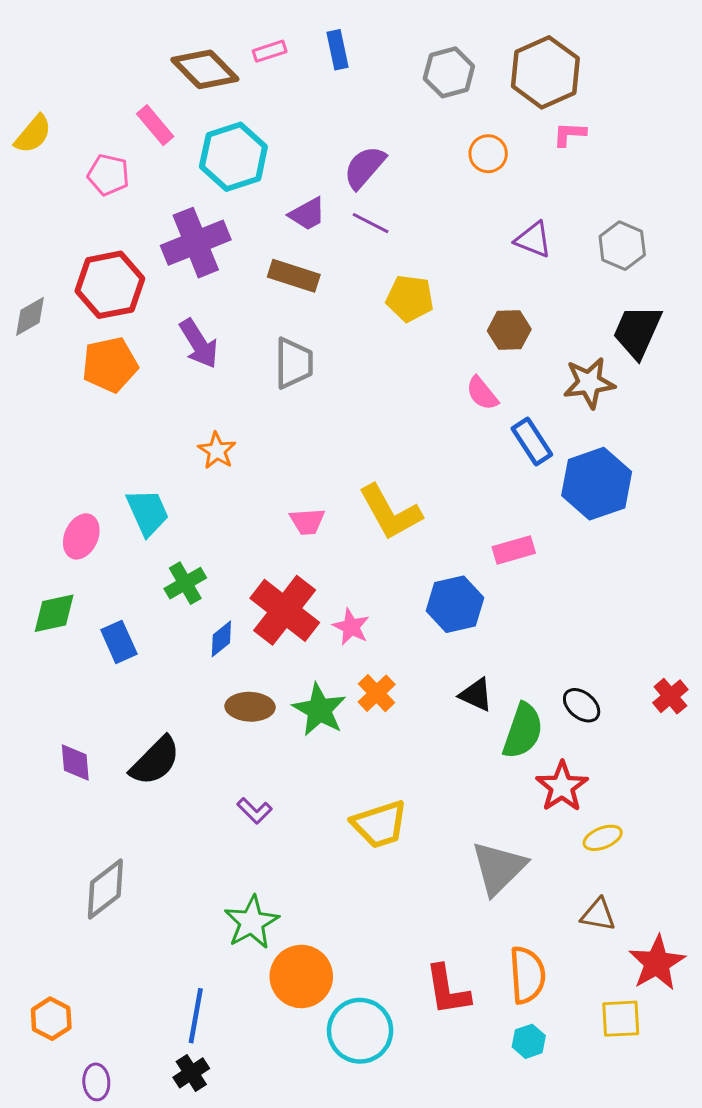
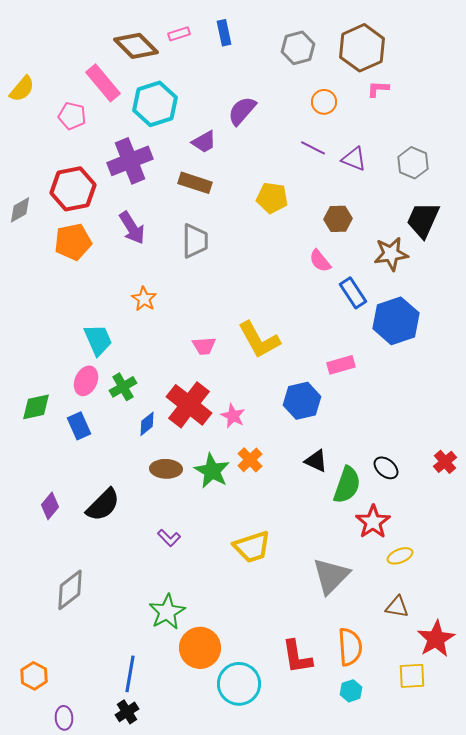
pink rectangle: (155, 125) -> (103, 83), size x1.4
purple line: (371, 223) -> (313, 148), moved
pink ellipse: (81, 536) -> (86, 381), moved
purple diamond: (75, 762) -> (50, 506), turned 44

